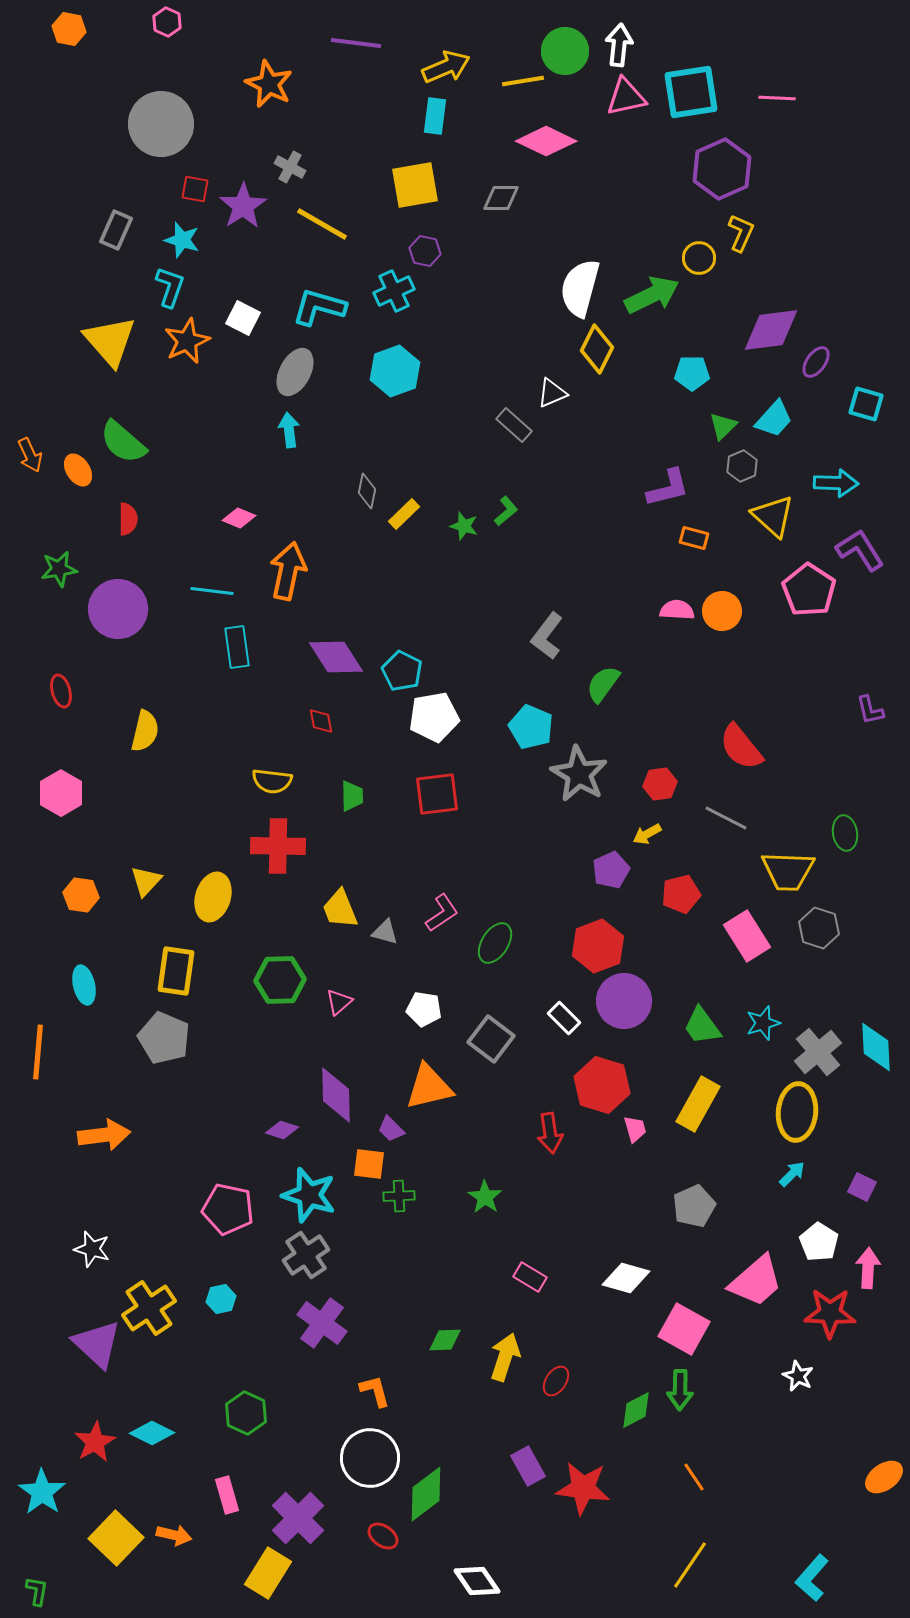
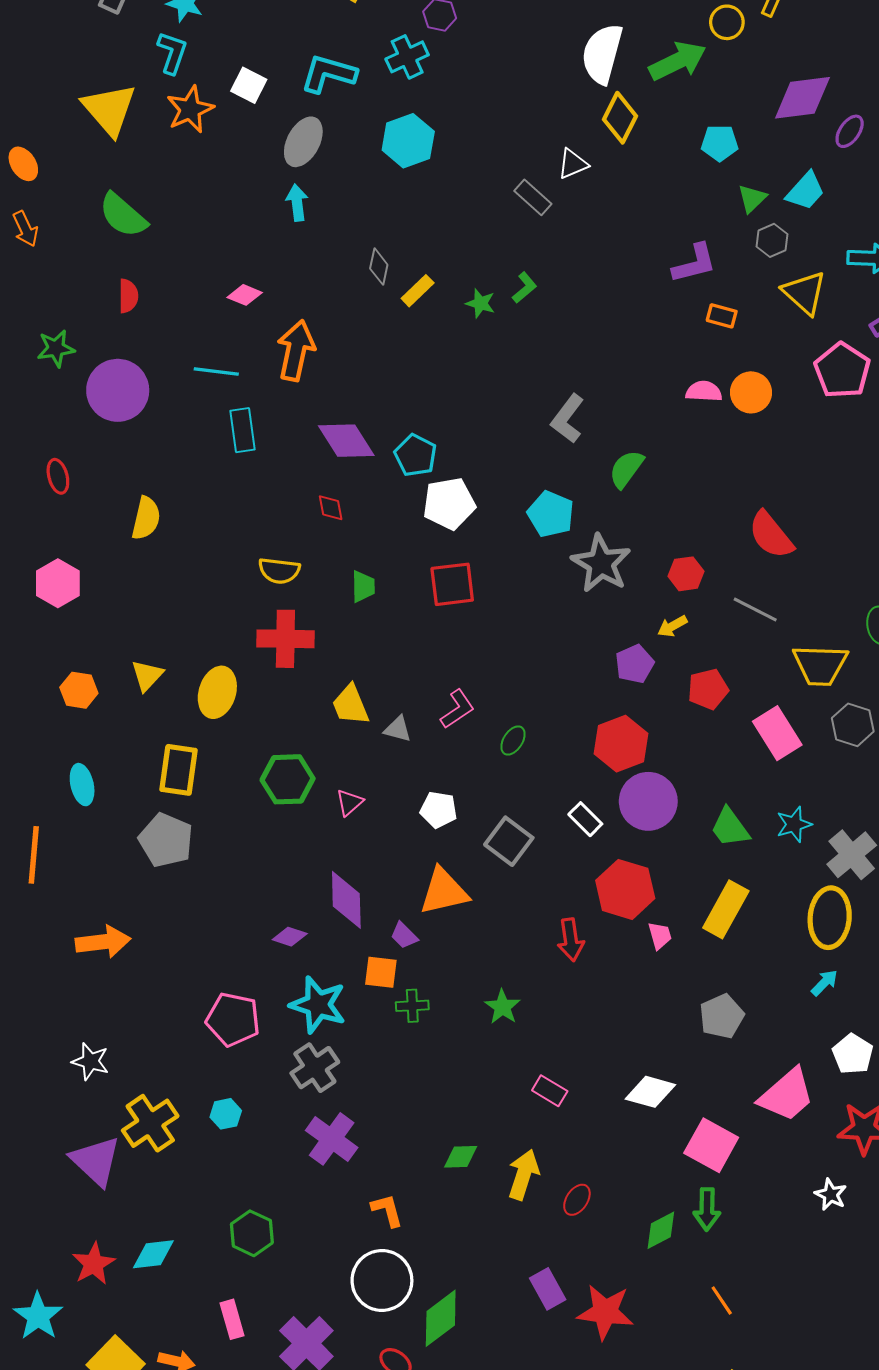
orange ellipse: (78, 470) -> (23, 164), moved
green ellipse: (495, 943) -> (513, 741), size x0.7
cyan diamond: (152, 1433) -> (153, 1254), turned -33

